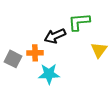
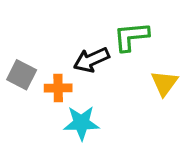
gray square: (13, 59) -> (22, 75), moved

